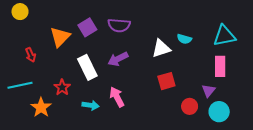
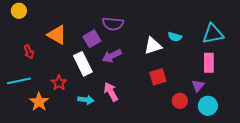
purple square: (87, 27) -> (92, 39), moved
orange triangle: (60, 37) -> (57, 35), turned -45

